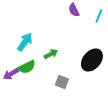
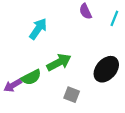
cyan arrow: (25, 42) -> (38, 29), moved
green arrow: (51, 54) -> (59, 62), size x1.5

